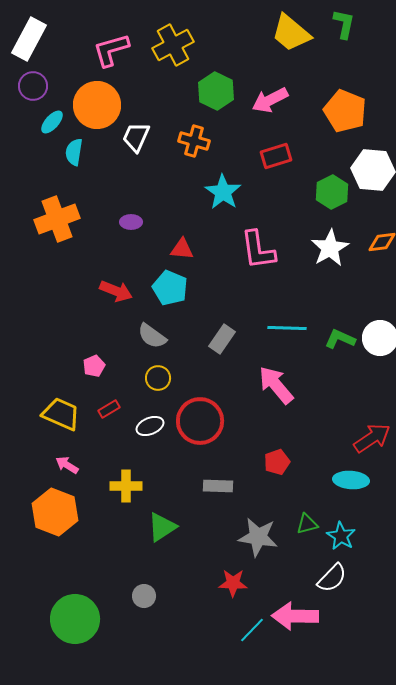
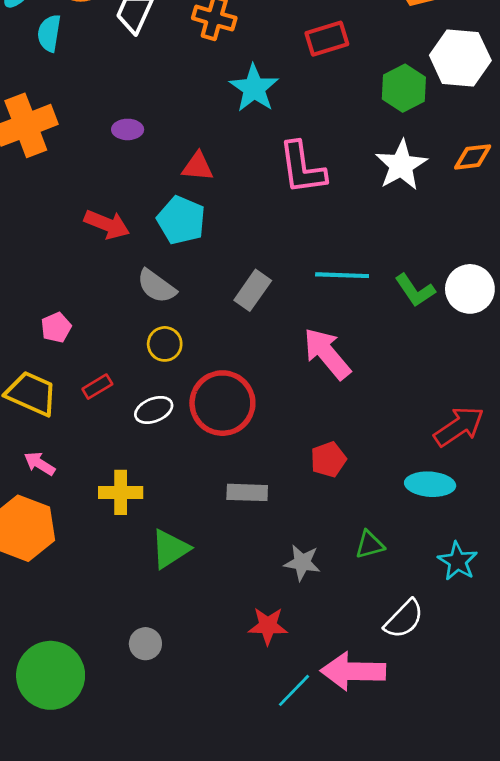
green L-shape: (340, 339) -> (415, 290), turned -148
pink pentagon: (94, 366) -> (56, 327), moved
cyan star: (341, 536) -> (458, 561), moved
gray star: (258, 537) -> (302, 563), size x0.7

